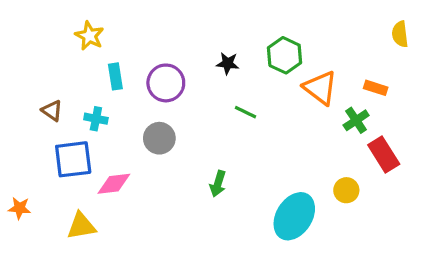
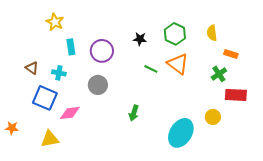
yellow semicircle: (400, 34) -> (212, 33), moved
orange triangle: (320, 88) -> (178, 64), moved
red rectangle: (384, 154) -> (236, 95), turned -55
blue square: (73, 159) -> (45, 98), turned 30

